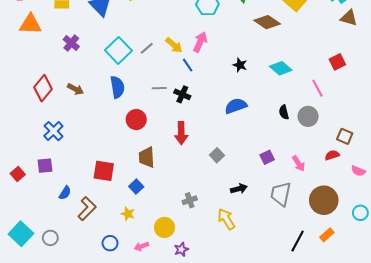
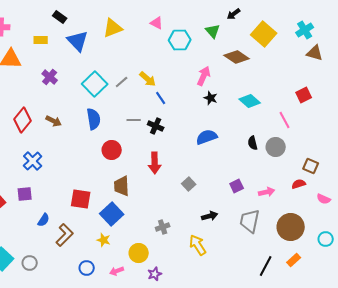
pink arrow: (200, 42) -> (204, 76), moved
pink arrow: (299, 164) -> (267, 192), turned -70
blue square: (136, 187) -> (112, 214), size x1.6

